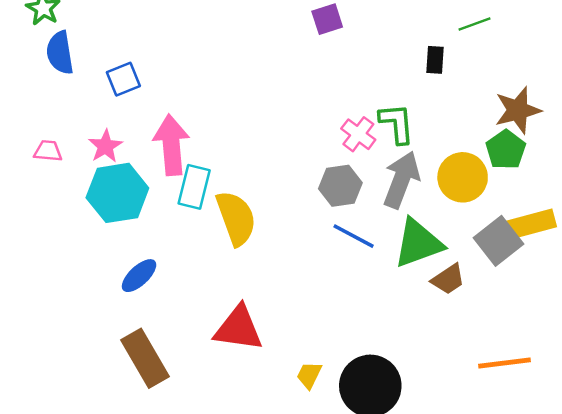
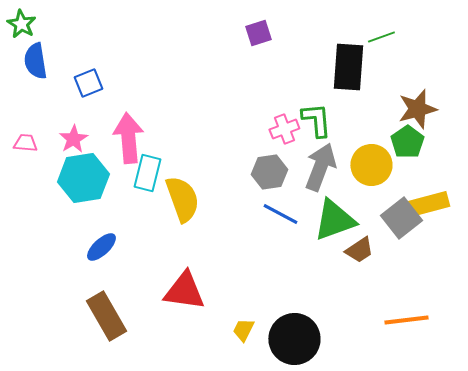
black rectangle: (435, 60) -> (348, 67), size x2.0
pink cross: (358, 134) -> (284, 129), turned 32

